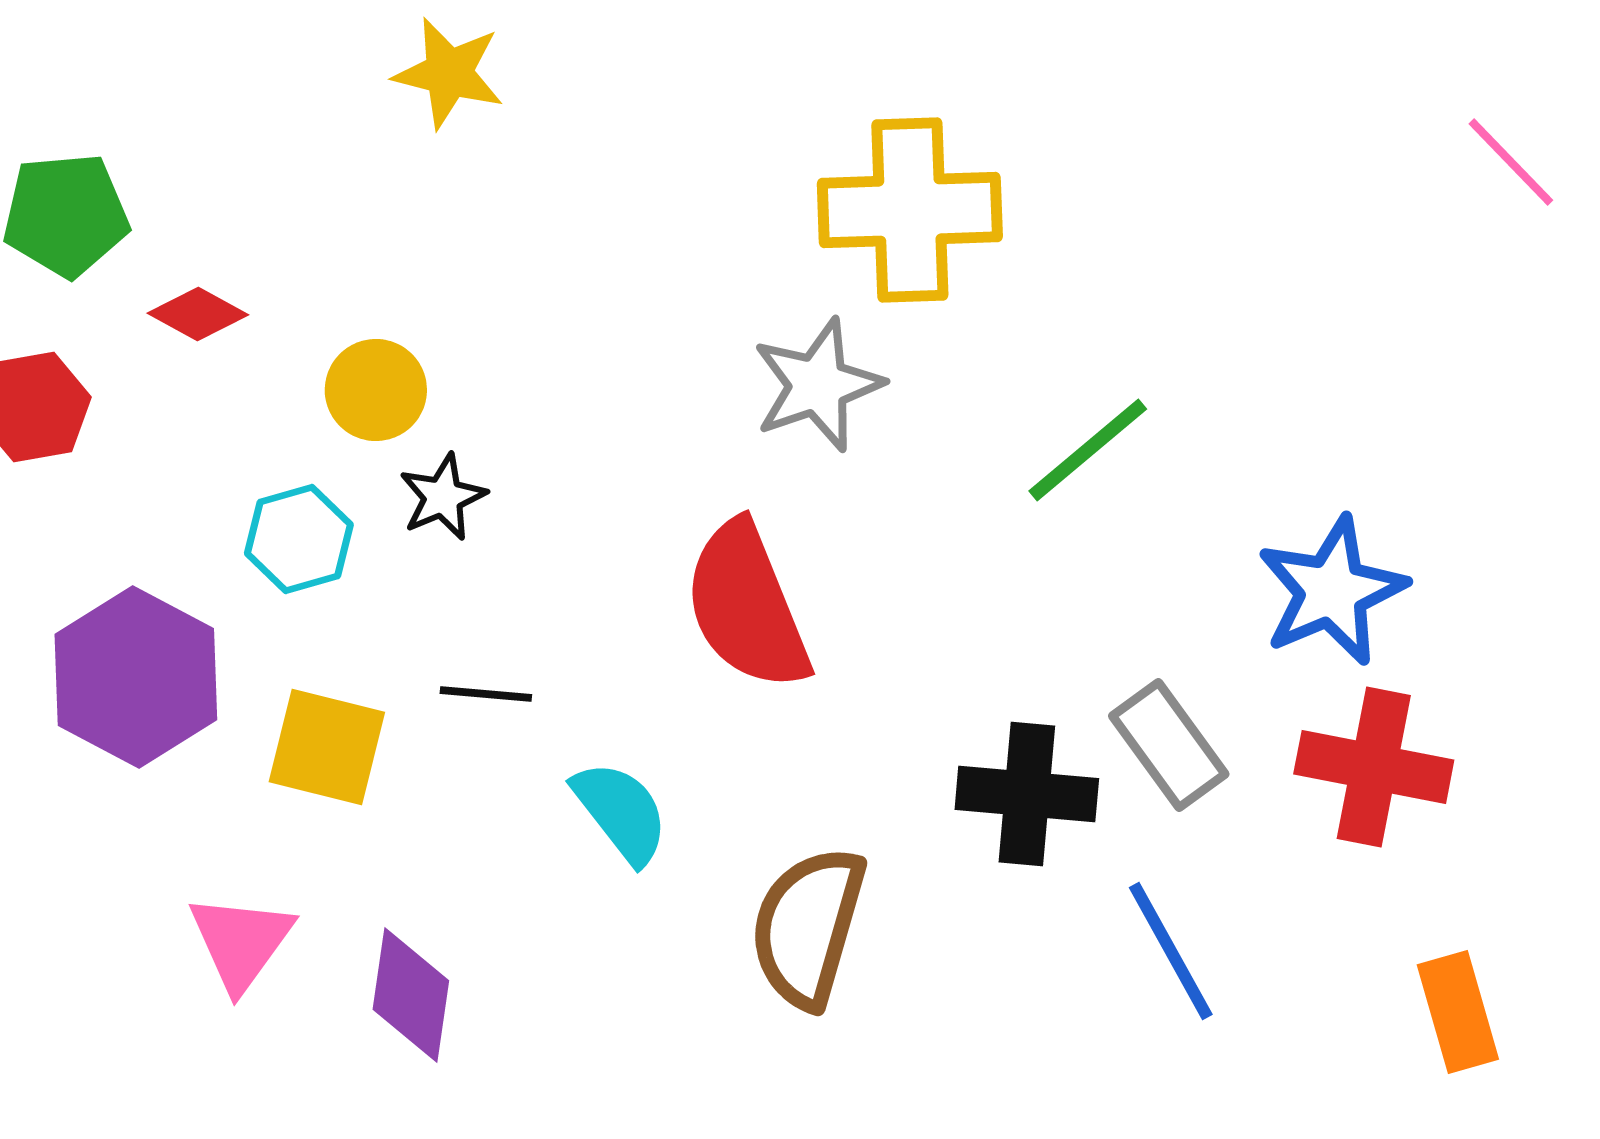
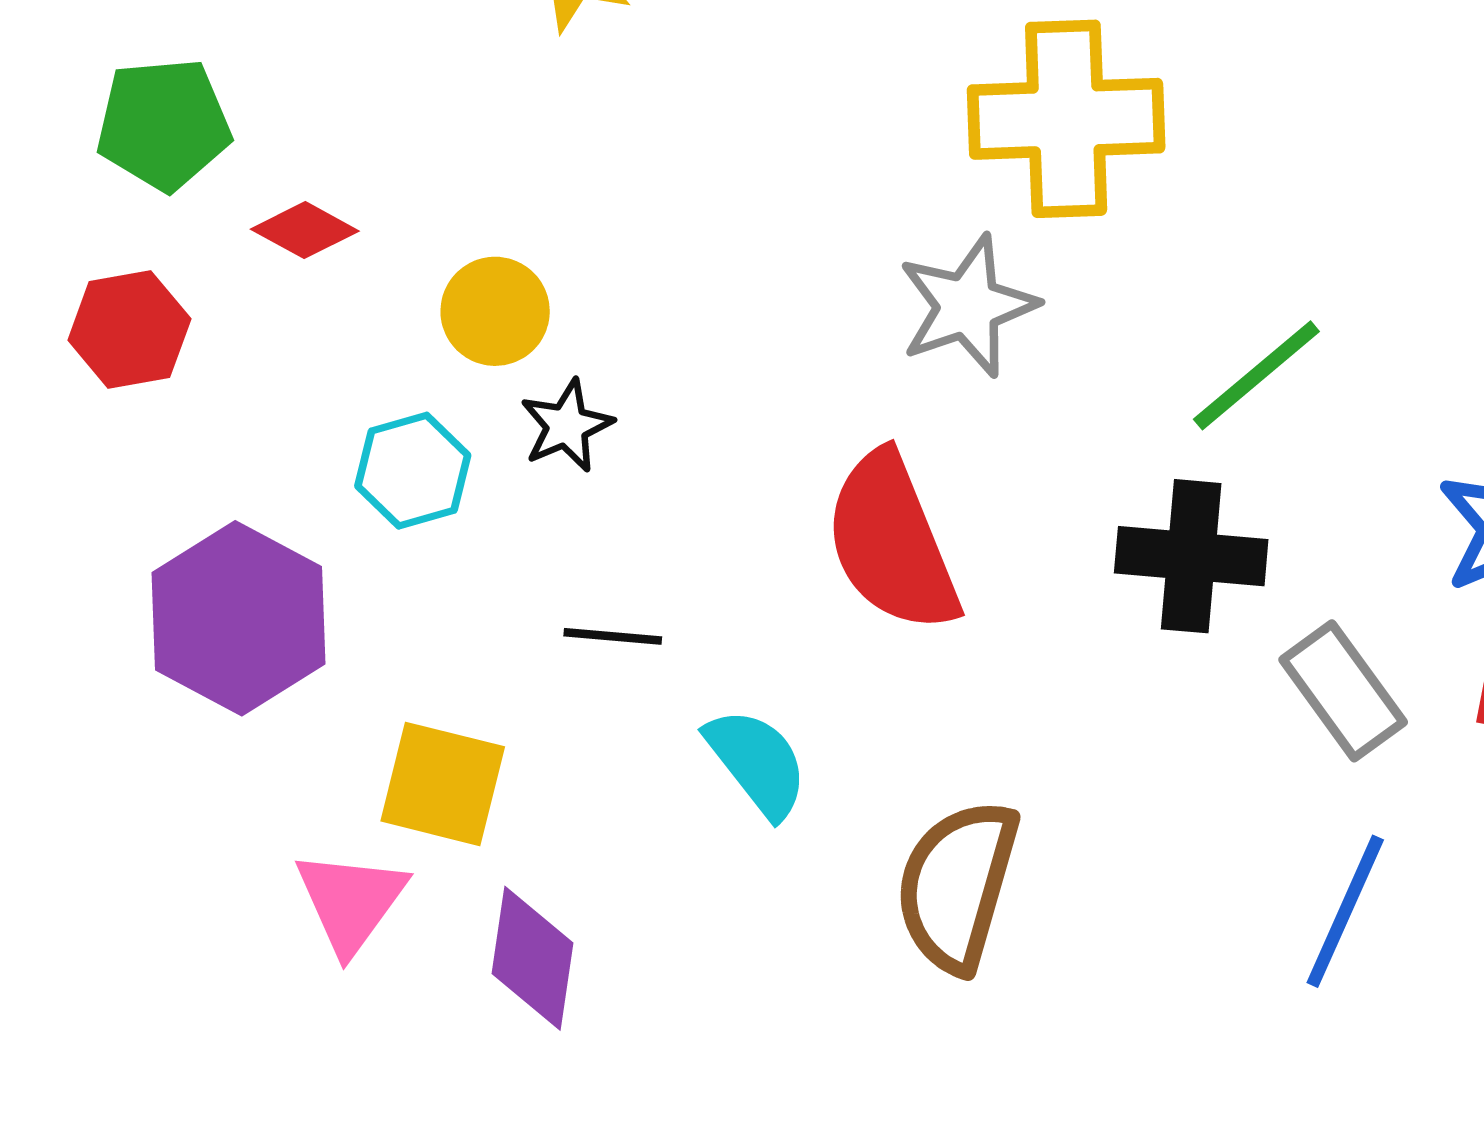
yellow square: (327, 747) -> (443, 784), moved
black cross: (1027, 794) -> (1191, 556), moved
blue line: (1171, 951) -> (1345, 911), turned 53

